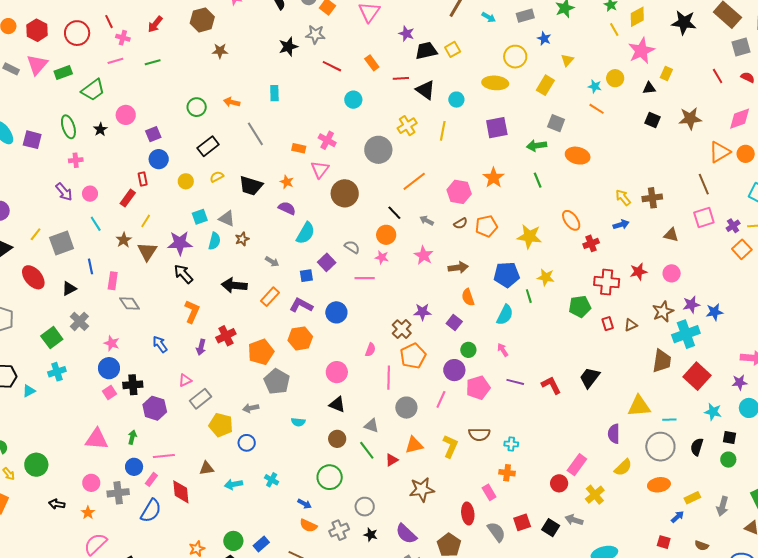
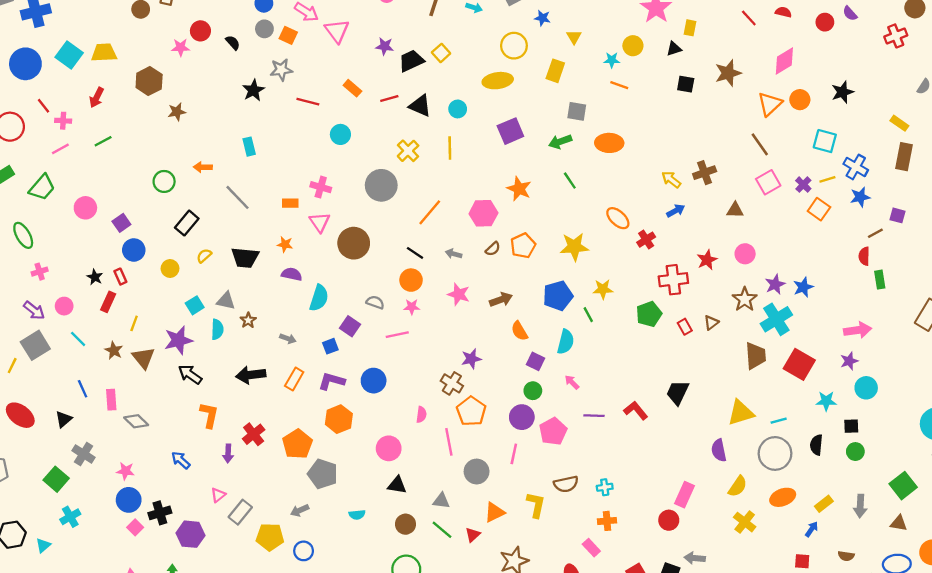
black star: (100, 129) -> (95, 277), moved
gray square: (62, 243) -> (35, 345), moved
purple square: (454, 323) -> (535, 361), moved
yellow cross: (595, 495) -> (745, 522), moved

